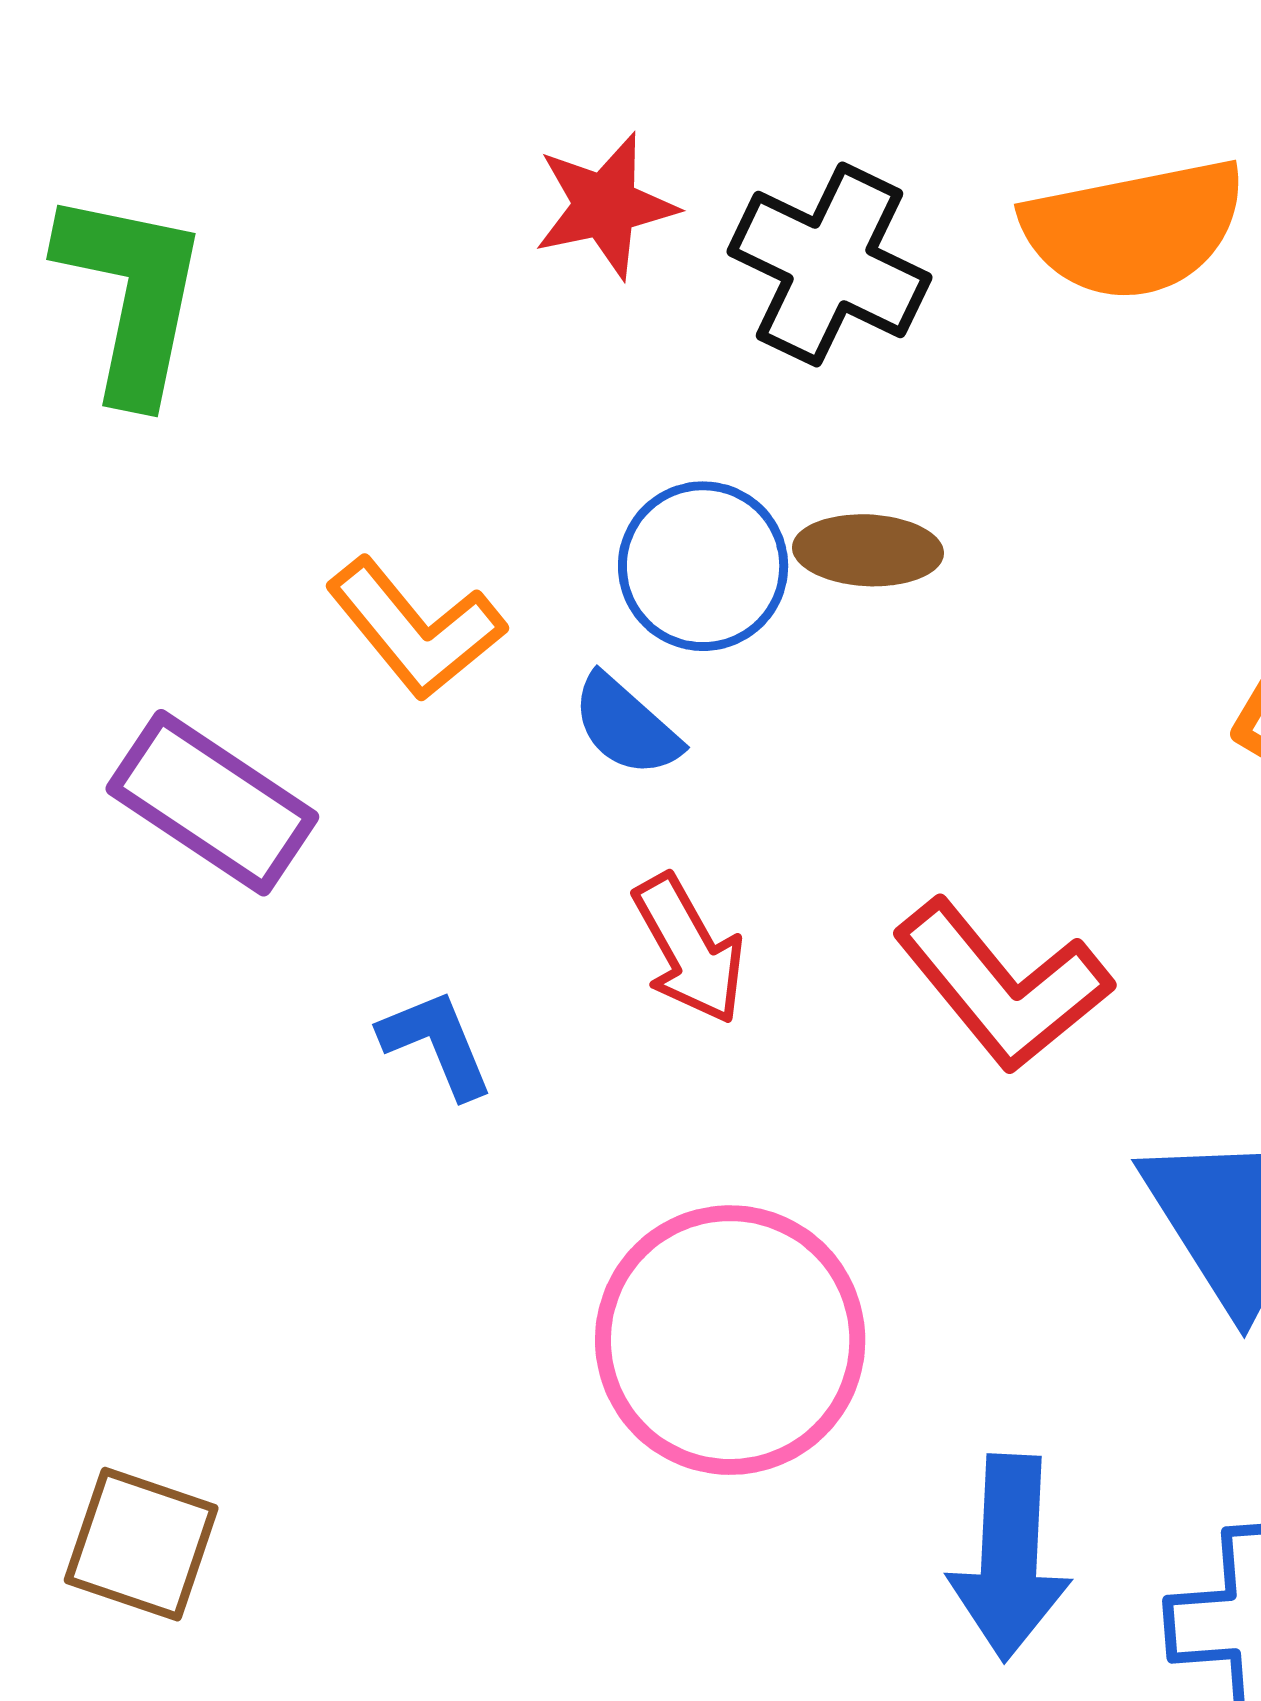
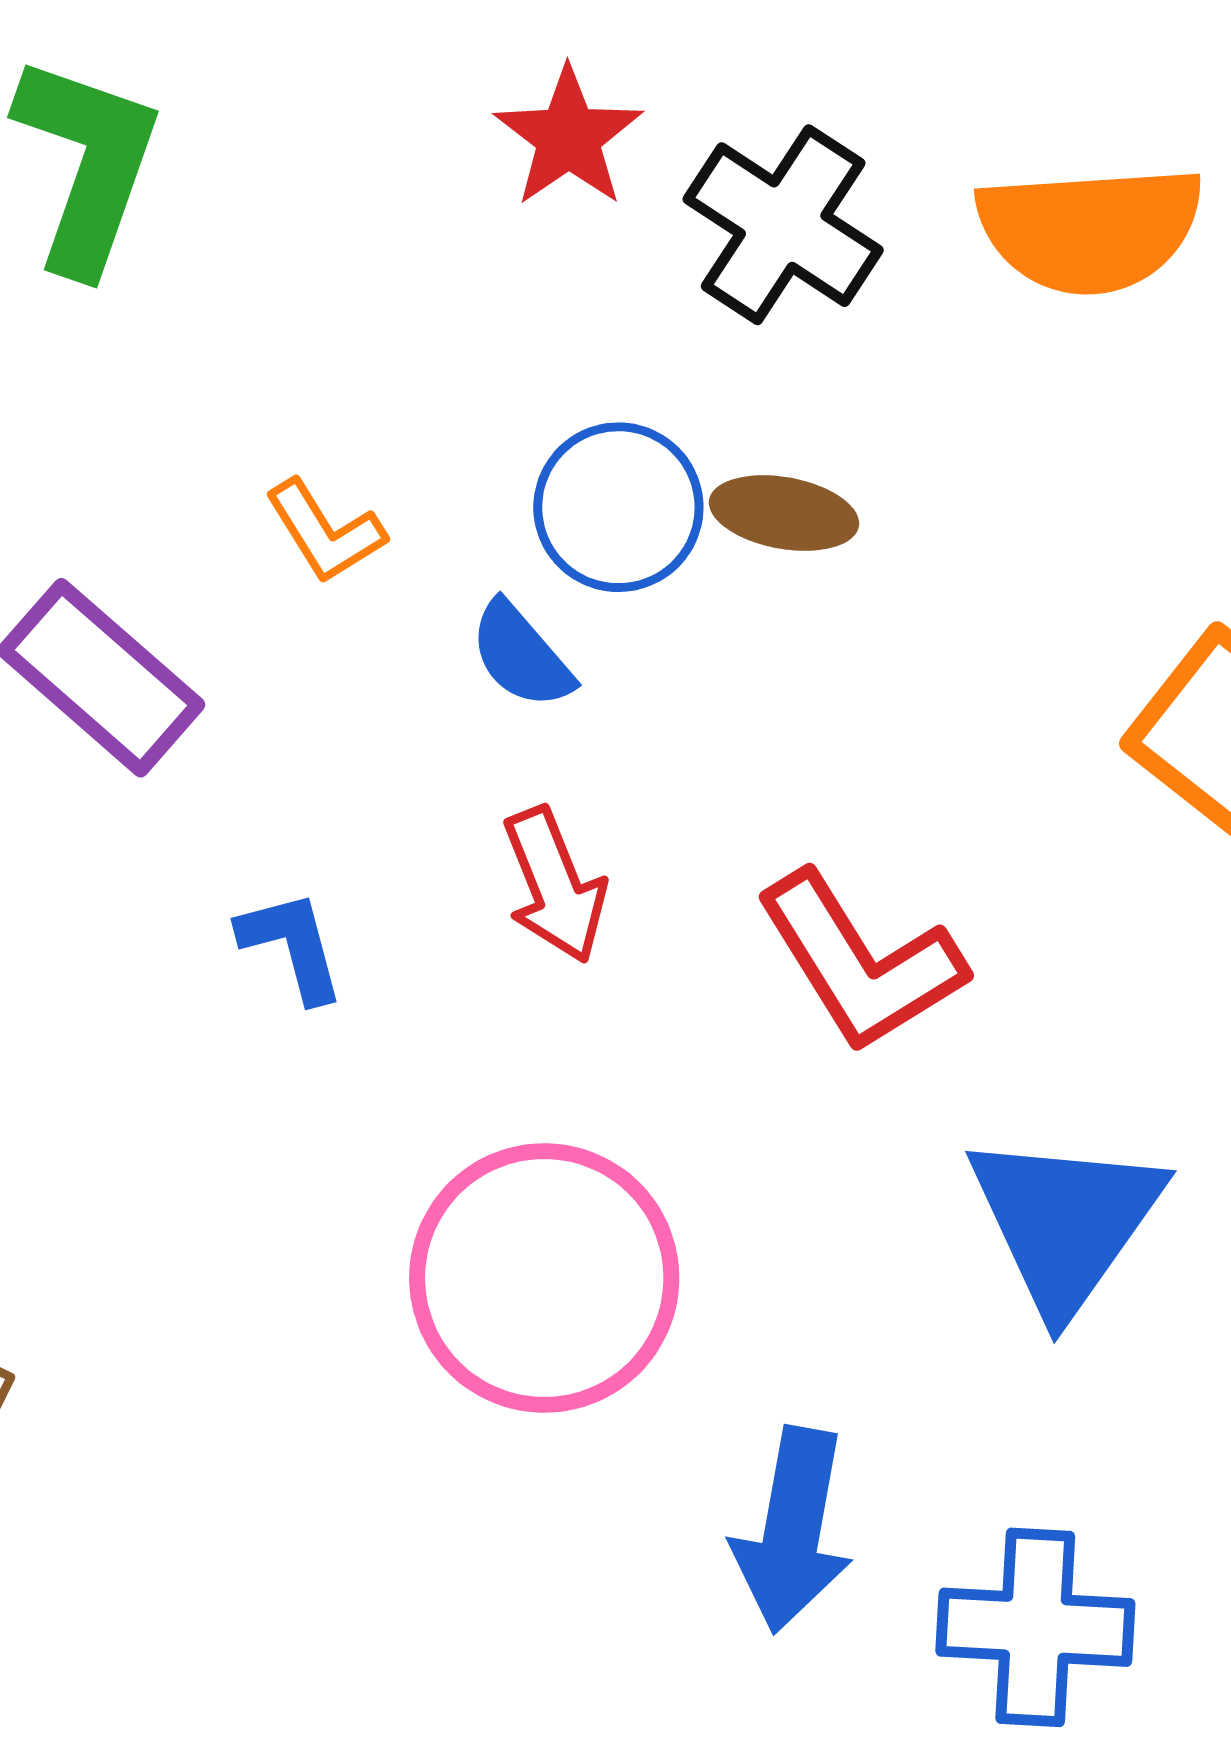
red star: (605, 206) -> (568, 137), turned -30
orange L-shape: (415, 629) -> (325, 532), size x0.7

